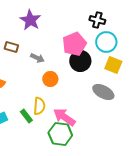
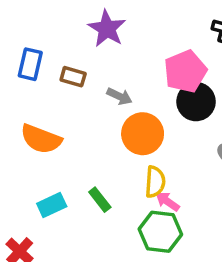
orange circle: (50, 79) -> (143, 134), size x1.5
yellow semicircle: (39, 106) -> (155, 182), moved
pink arrow: (64, 117) -> (168, 201), size x0.6

